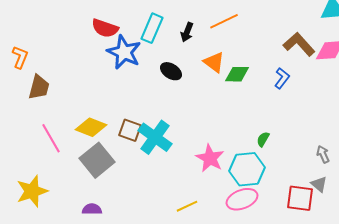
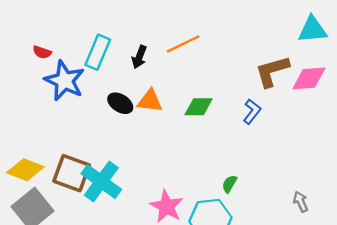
red semicircle: (105, 28) -> (42, 52), size x0.6
brown L-shape: (299, 44) -> (272, 71), turned -64
orange triangle: (214, 62) -> (150, 101), moved, turned -30
brown square: (130, 130) -> (72, 173), size x1.4

